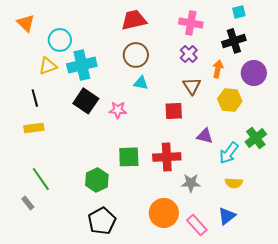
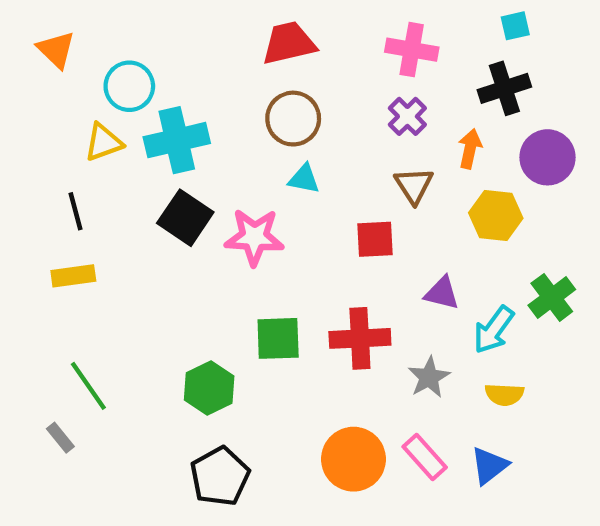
pink star: (118, 110) -> (254, 237), size x1.5
gray star: (191, 183) -> (429, 377), moved, turned -30
pink rectangle: (197, 225) -> (425, 457), moved

